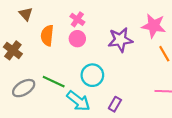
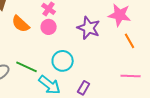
orange semicircle: (47, 35) -> (21, 24), turned -54
purple star: (120, 40) -> (89, 28), turned 30

